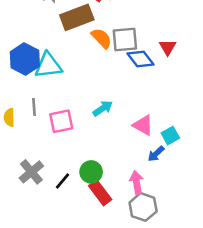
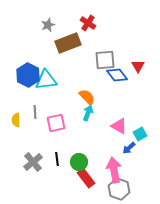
orange semicircle: (101, 38) -> (87, 97), moved
cyan arrow: (103, 108) -> (88, 113), turned -35
black line: (63, 181) -> (57, 159), moved, turned -48
pink arrow: (137, 182) -> (114, 170), size x1.4

